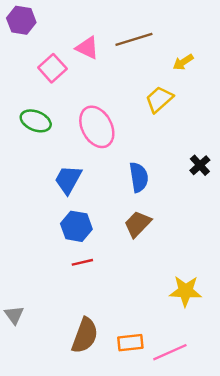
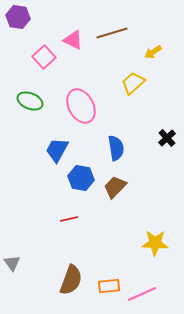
blue hexagon: (76, 226) -> (81, 178), moved

